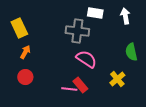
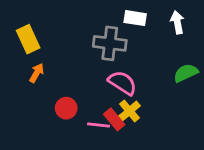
green semicircle: (131, 52) -> (186, 73), turned 78
red circle: (25, 77) -> (66, 108), moved
yellow cross: (117, 79) -> (129, 111), moved

